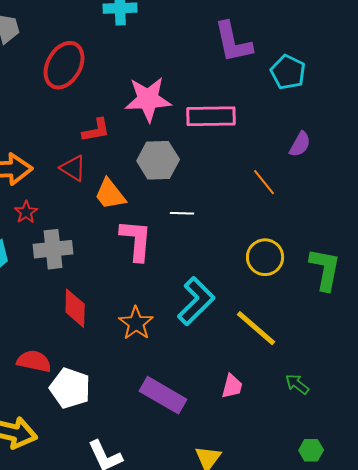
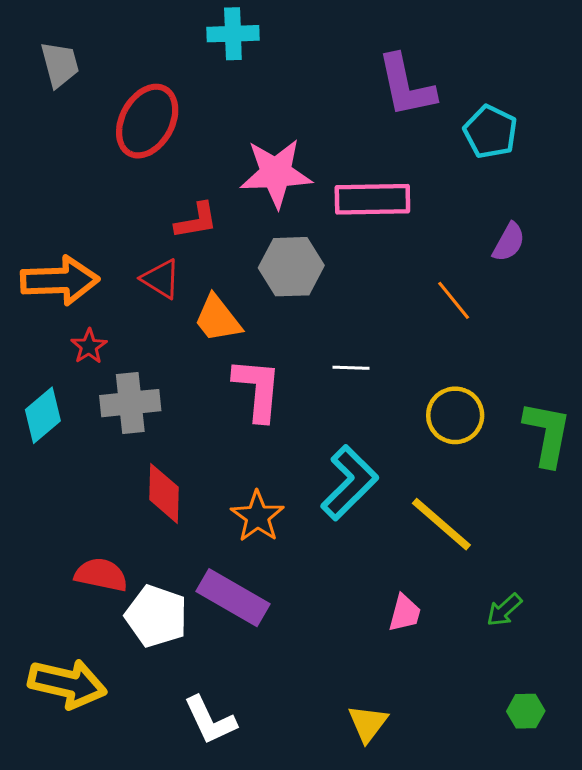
white line: (182, 213) -> (351, 368), moved
green arrow: (297, 384) -> (504, 610), turned -80
purple rectangle: (163, 395) -> (233, 598), moved

